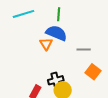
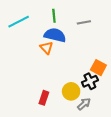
gray line: (84, 49) -> (84, 22), moved
black cross: (56, 80) -> (90, 81), moved

